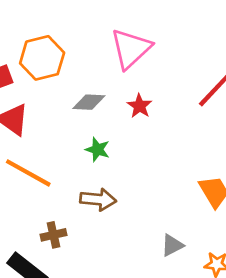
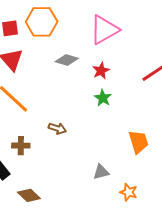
green star: (98, 149) -> (103, 98), moved
brown arrow: (98, 199) -> (57, 128), size x0.7

